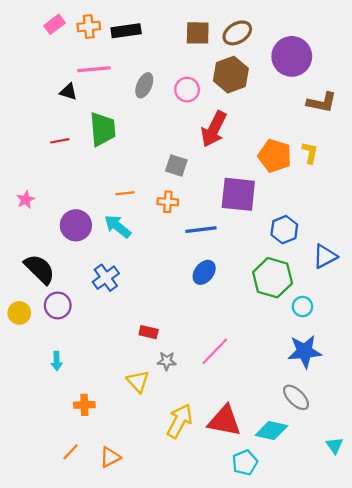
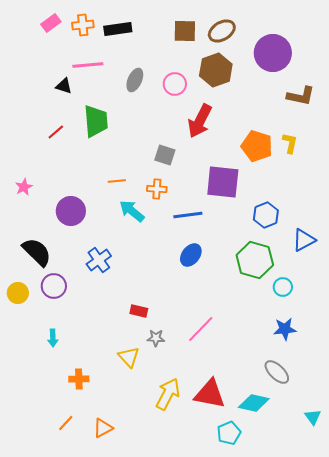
red line: (60, 141) -> (56, 132), turned -30
cyan arrow: (118, 226) -> (132, 211), moved
blue star: (305, 351) -> (285, 329), size x0.7

